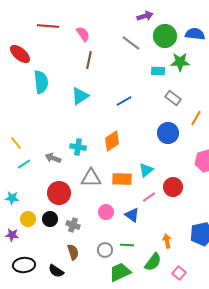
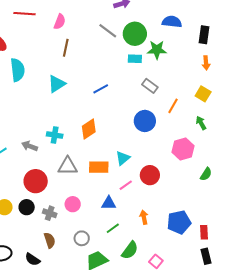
pink semicircle: (83, 34) -> (60, 22), turned 56
green circle: (165, 36) -> (135, 34), moved
pink circle: (106, 212) -> (73, 204), moved
blue triangle: (132, 215) -> (109, 203), turned -35
orange arrow: (167, 241) -> (144, 217), moved
green line: (127, 245) -> (113, 228), moved, turned -40

